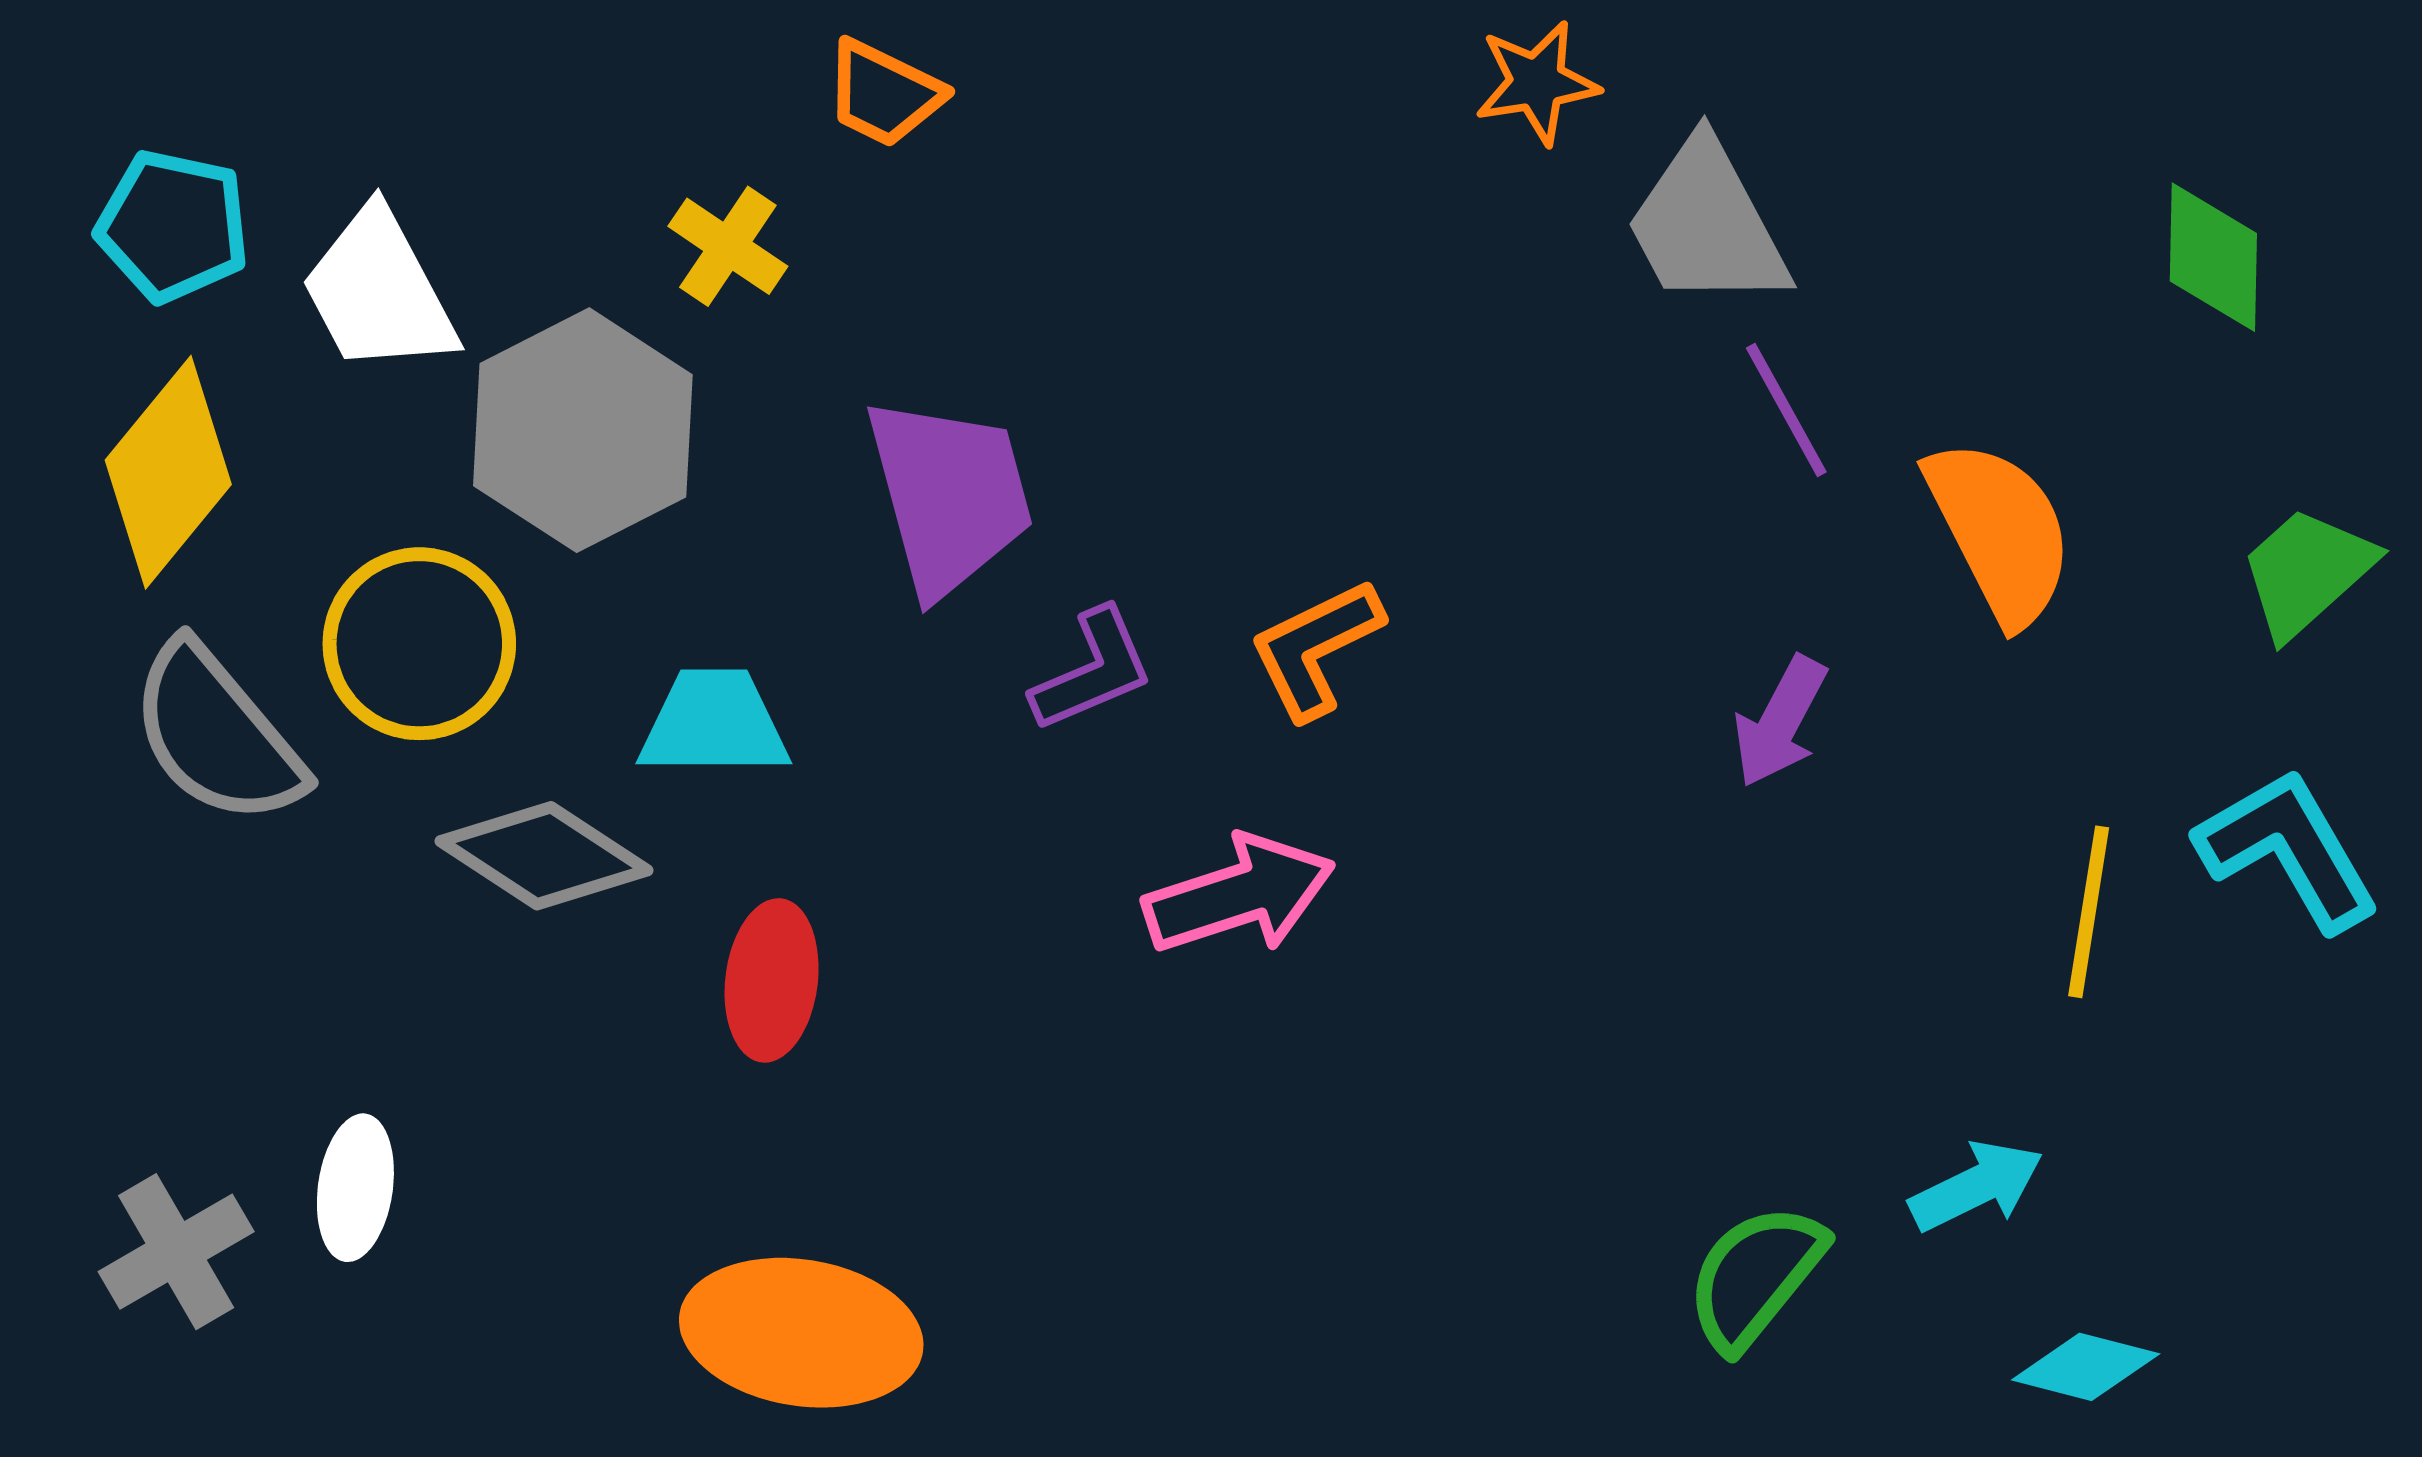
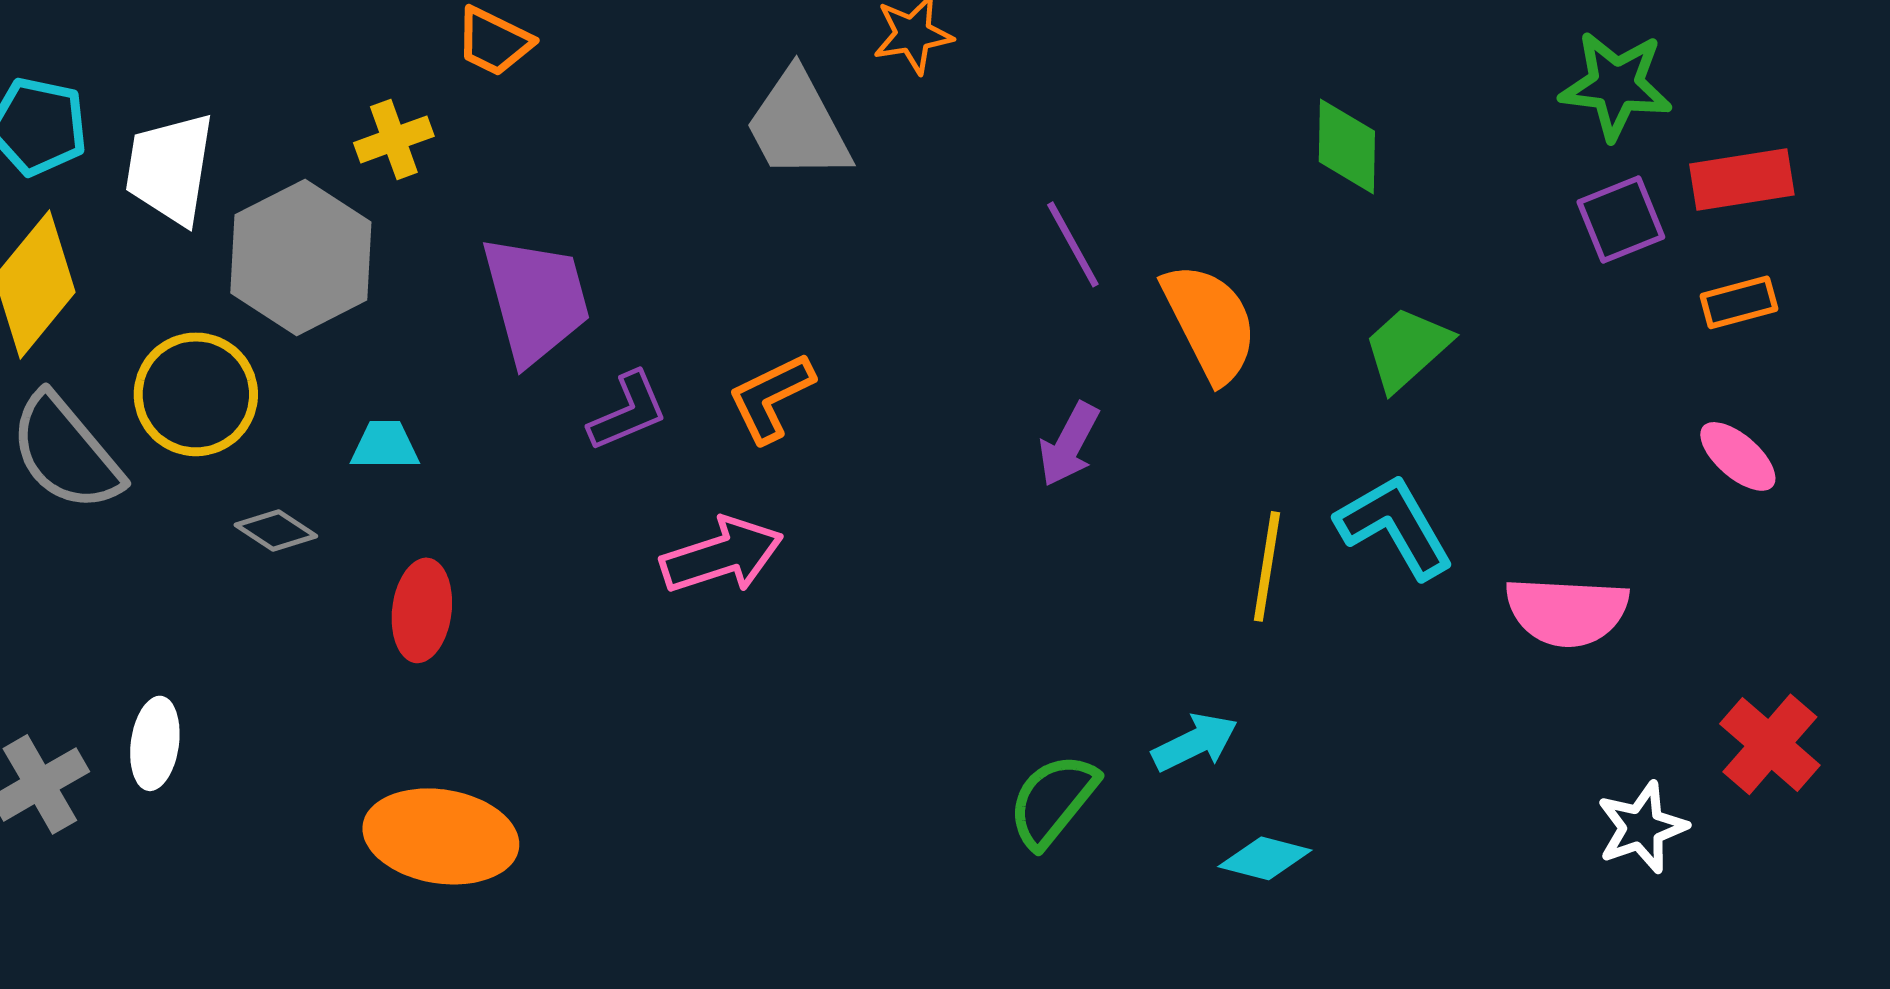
gray trapezoid: (1707, 224) -> (798, 125), moved
yellow cross: (728, 246) -> (394, 139), turned 36
white trapezoid: (379, 291) -> (170, 168), turned 37
cyan trapezoid: (714, 723) -> (385, 445), size x0.7
gray diamond: (544, 856) -> (276, 530), size x0.6

